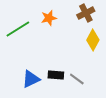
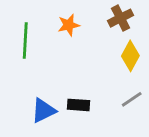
green line: (18, 29) -> (25, 40), turned -55
gray line: (77, 79) -> (132, 99), moved, turned -70

